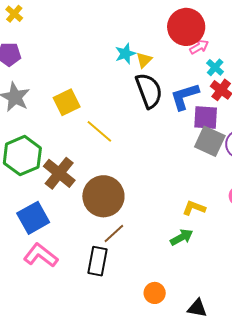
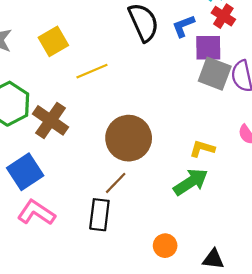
blue L-shape: (185, 96) -> (183, 26), size x0.7
yellow line: (99, 131) -> (92, 71), turned -60
brown circle: (103, 196) -> (129, 138), moved
green arrow: (182, 237) -> (191, 182), size x1.4

